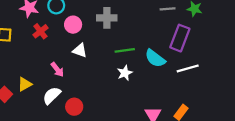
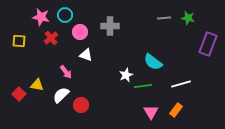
purple rectangle: (180, 38) -> (208, 44), moved
green line: (125, 50) -> (143, 86), moved
white line: (188, 68) -> (181, 84), moved
yellow triangle: (25, 84) -> (37, 85), turned 40

